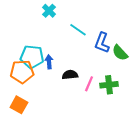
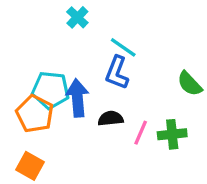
blue L-shape: (102, 43) -> (117, 73), moved
blue arrow: (49, 62) -> (77, 98), size x1.6
orange pentagon: (22, 72) -> (35, 114), turned 30

